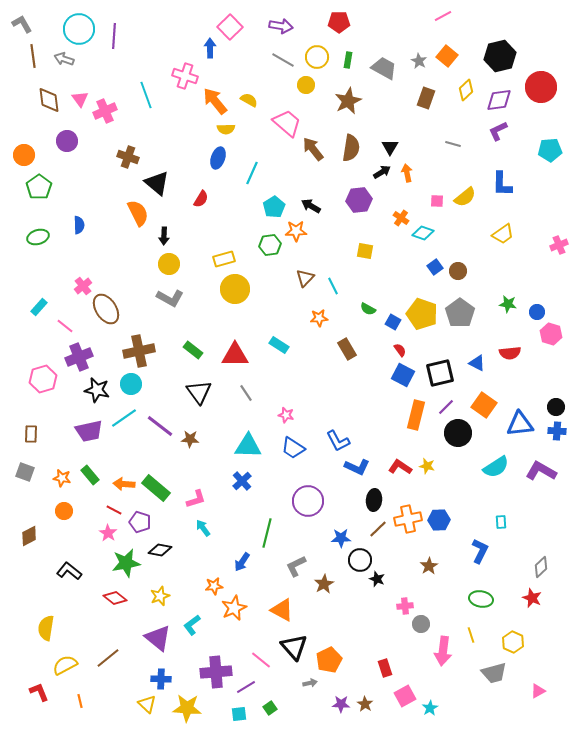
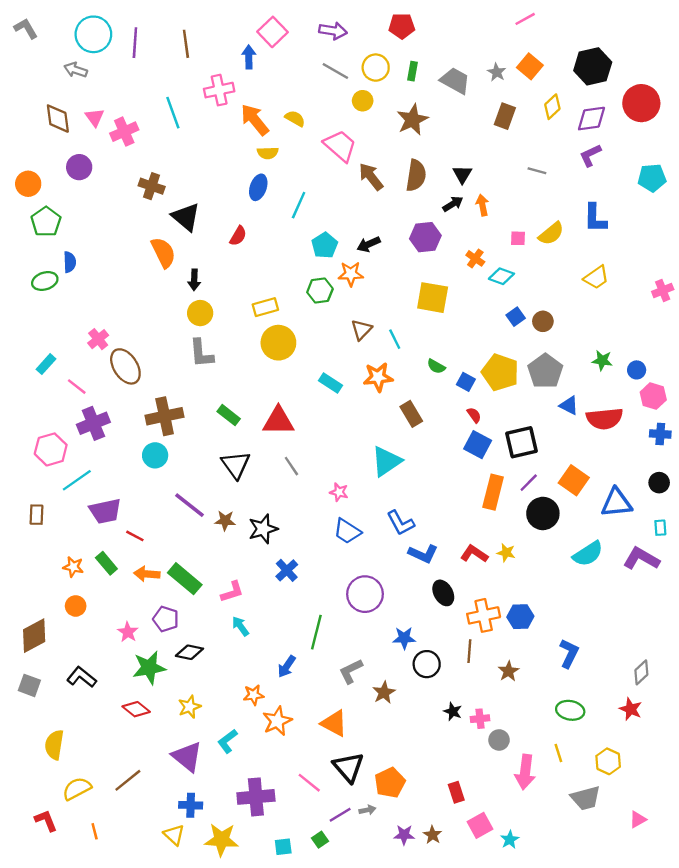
brown line: (33, 56) -> (186, 44), moved
pink cross: (185, 76) -> (219, 90), turned -30
black arrow: (311, 206) -> (369, 244), turned -54
blue semicircle: (79, 225) -> (70, 262), moved
yellow square: (365, 251) -> (433, 298), size x1.6
gray L-shape: (170, 298) -> (201, 353), turned 56
orange star: (319, 318) -> (378, 377), size x1.4
cyan rectangle: (279, 345) -> (331, 383), moved
red semicircle: (510, 353) -> (605, 419), size x1.4
blue triangle: (477, 363) -> (569, 406), moved
black star: (97, 390) -> (263, 529), moved, turned -30
cyan line: (124, 418) -> (77, 480), moved
blue cross: (557, 431) -> (660, 434), moved
cyan triangle: (248, 446) -> (386, 461), moved, turned -36
gray square: (25, 472) -> (29, 685), moved
black ellipse: (374, 500) -> (443, 593), turned -35
red line: (114, 510) -> (135, 536), moved
cyan rectangle: (501, 522) -> (660, 528), moved
brown line: (378, 529) -> (469, 651), moved, turned -42
brown diamond: (29, 536) -> (34, 636), size x1.4
black star: (377, 579) -> (453, 712), moved
purple line: (246, 687) -> (340, 815), moved

